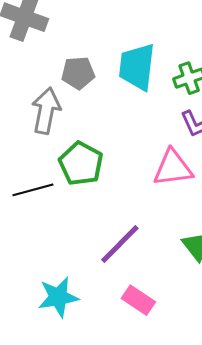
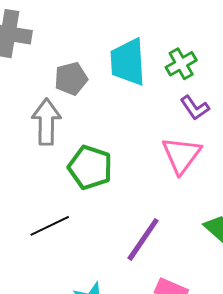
pink triangle: (173, 168) -> (181, 155), turned -36
black line: (33, 190) -> (50, 226), moved

